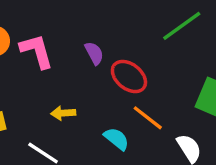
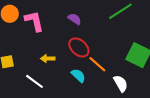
purple semicircle: (94, 53) -> (75, 19), moved, turned -32
red ellipse: (129, 76) -> (79, 47), moved

